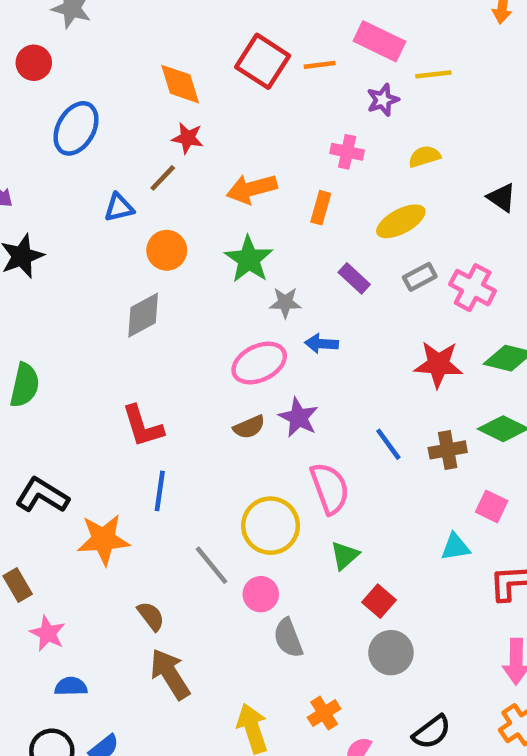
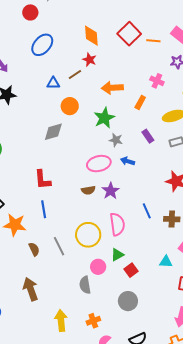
blue line: (160, 491) -> (44, 209), turned -30
pink circle: (261, 594) -> (98, 267), moved
red square: (379, 601) -> (131, 270), moved
brown semicircle: (151, 616) -> (34, 249), moved

